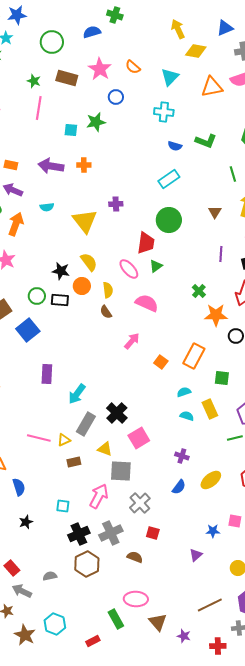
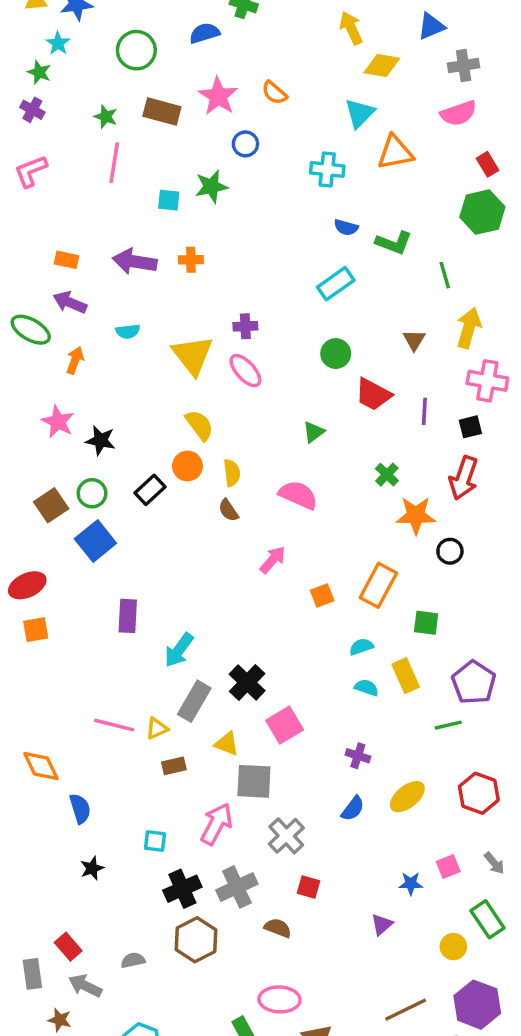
cyan triangle: (170, 77) -> (360, 113), moved
orange triangle: (212, 87) -> (395, 152), moved
green L-shape: (206, 141) -> (394, 243), moved
green circle: (169, 220) -> (336, 354), size x0.7
orange arrow: (16, 224) -> (75, 360), size x0.7
red trapezoid: (146, 243) -> (373, 394), moved, turned 110
pink ellipse: (129, 269) -> (245, 371), moved
black star: (61, 271) -> (101, 440), moved
green circle: (37, 296) -> (92, 493), moved
black rectangle: (60, 300) -> (150, 490), turned -48
orange square: (161, 362) -> (322, 596), turned 32
pink square: (235, 521) -> (448, 867), turned -32

